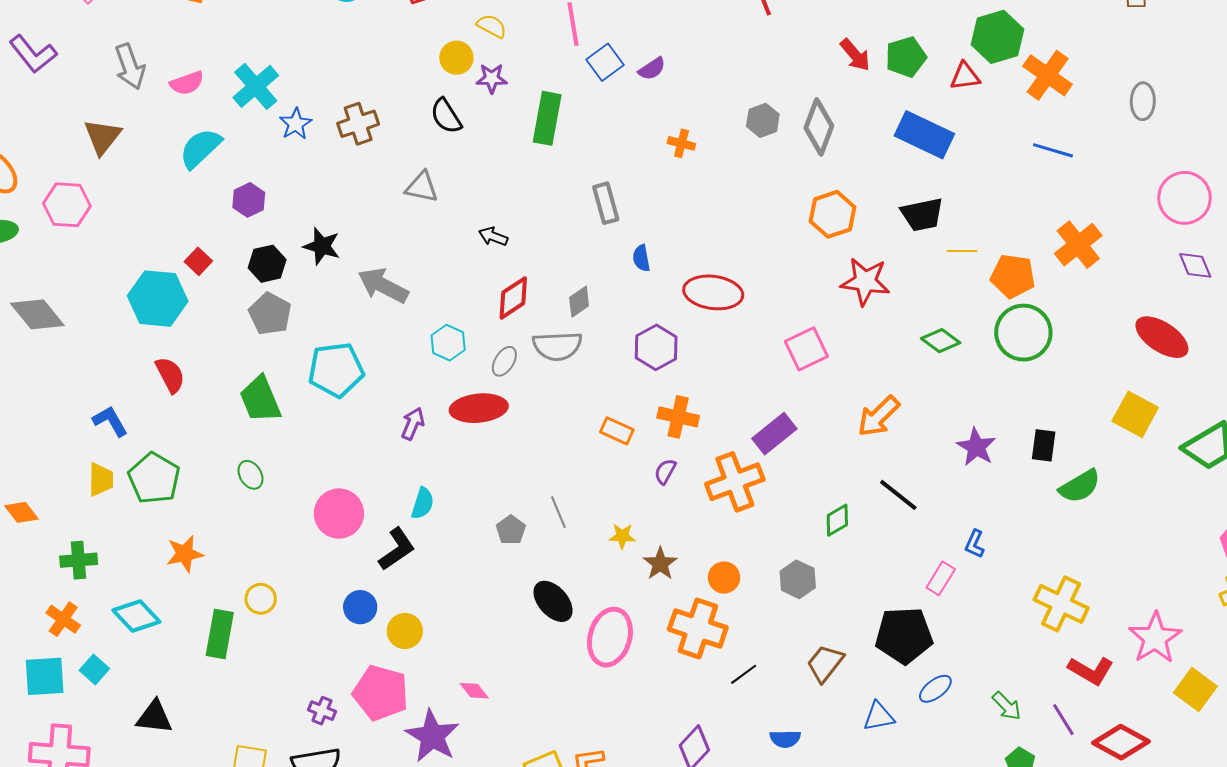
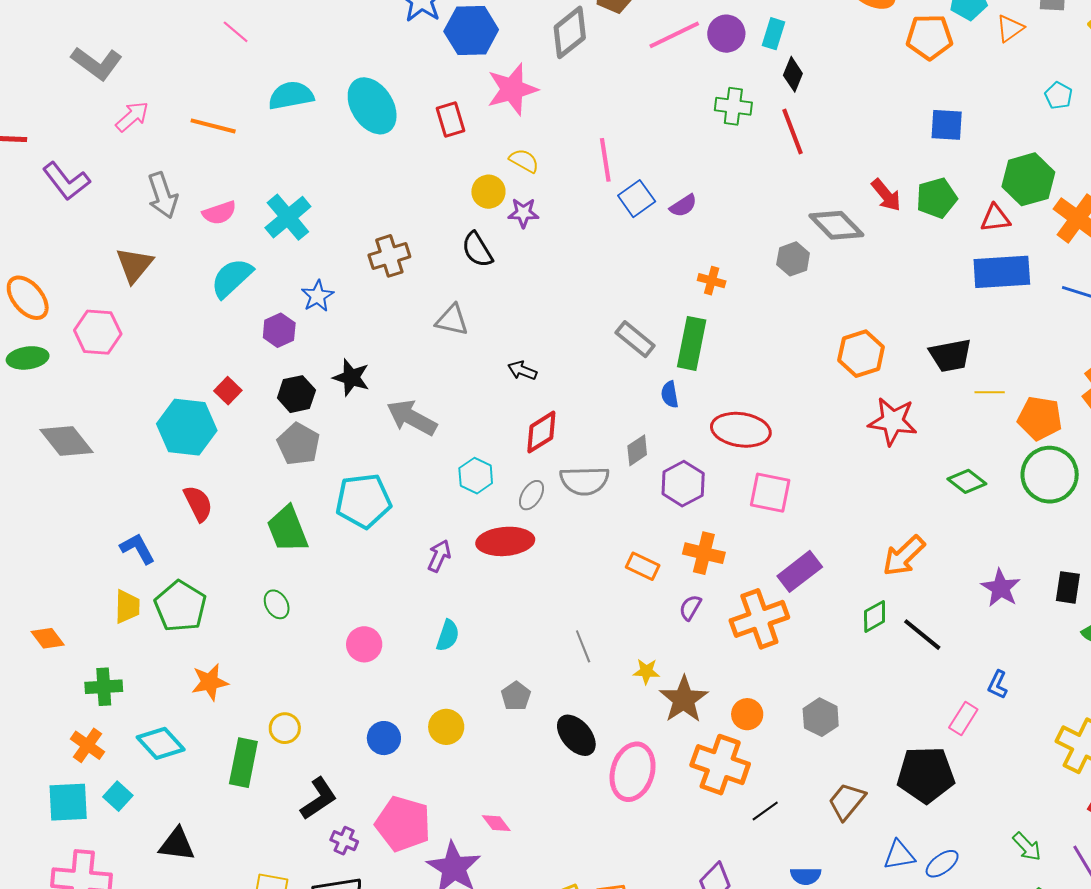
green rectangle: (547, 118) -> (692, 343), moved
blue star: (296, 124) -> (317, 296), moved
gray diamond: (819, 127) -> (836, 225), moved, turned -66
blue rectangle: (924, 135) -> (1002, 272), moved, turned -30
gray rectangle: (606, 203) -> (635, 339), turned -36
gray diamond: (579, 302) -> (637, 450), moved
pink square: (806, 349) -> (770, 493), moved, turned 36
pink circle: (339, 514) -> (364, 644), size x0.7
green diamond: (837, 520) -> (875, 616), moved
gray pentagon: (511, 530) -> (516, 696), moved
black L-shape: (397, 549) -> (319, 799), moved
brown star: (660, 564) -> (684, 699), size x1.4
yellow circle: (405, 631) -> (446, 727), moved
blue ellipse: (935, 689) -> (942, 864), moved

